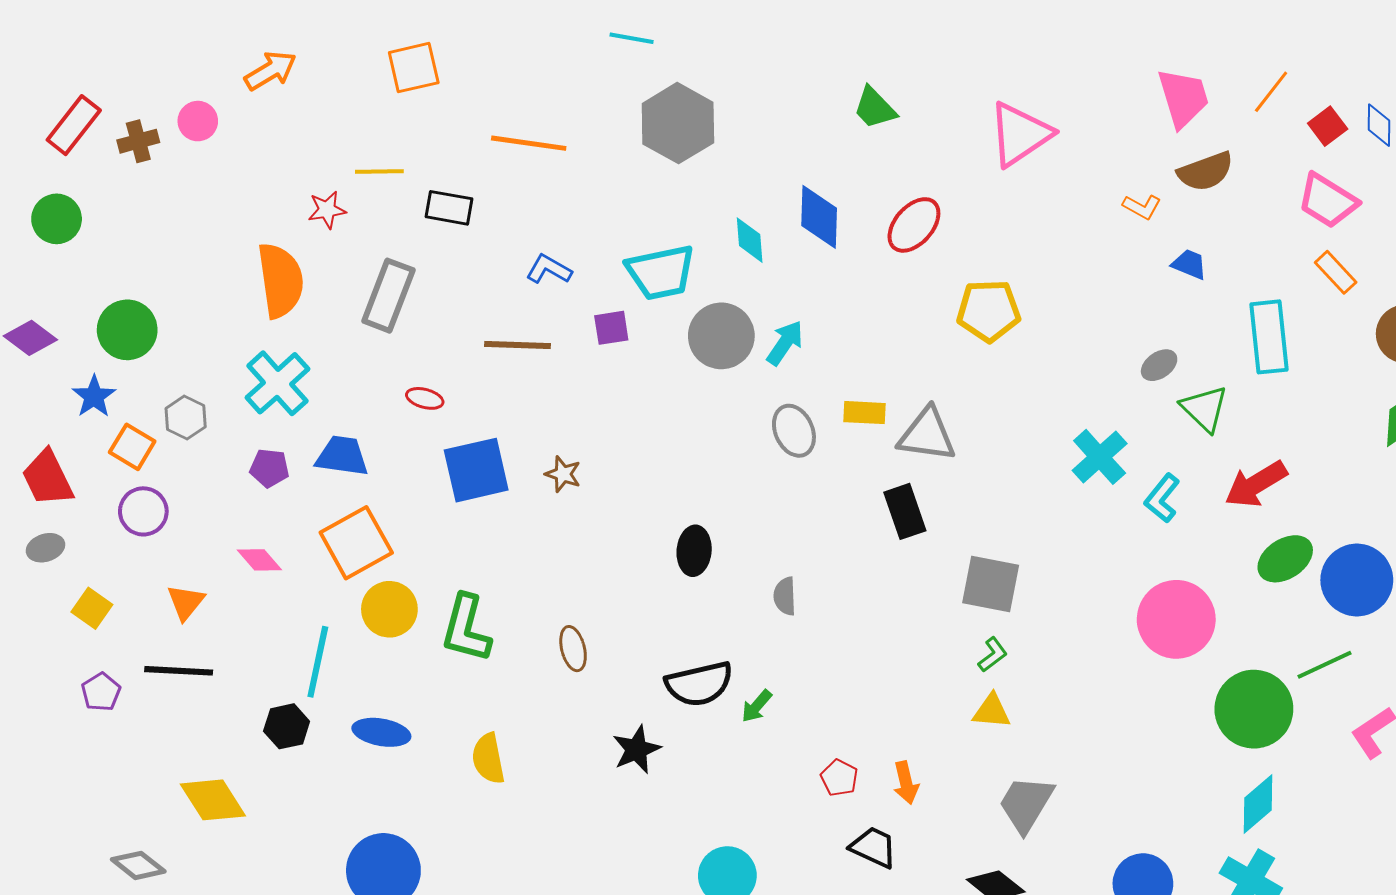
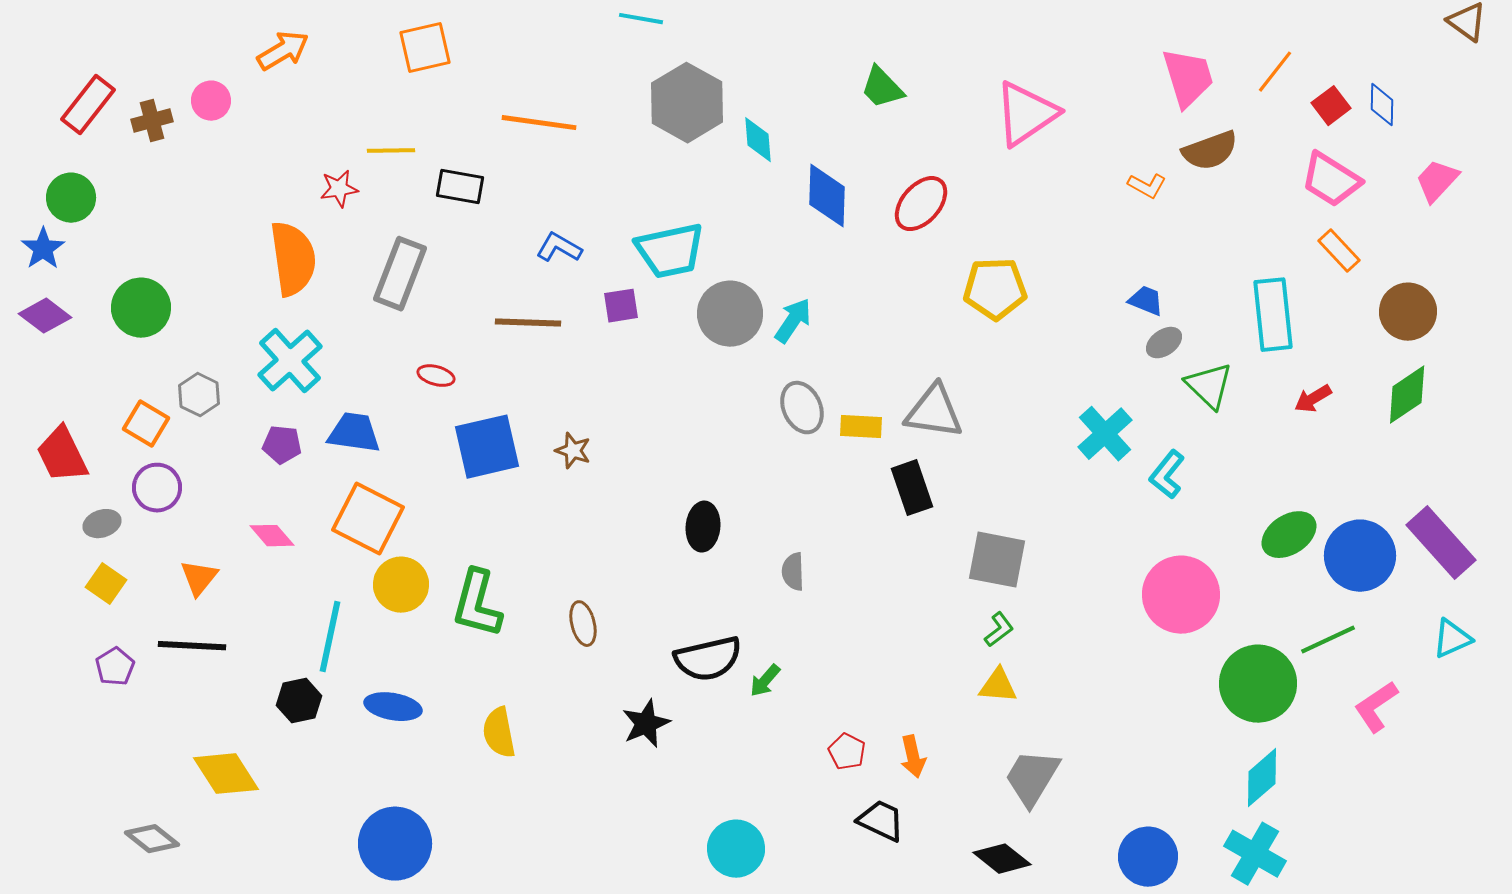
cyan diamond: (750, 240) -> (758, 140), moved
blue trapezoid: (1189, 264) -> (1146, 301), moved
blue star: (94, 396) -> (43, 249), moved
yellow rectangle: (865, 413) -> (861, 427), moved
red arrow: (1256, 484) -> (1313, 399), moved, size x0.6
orange square: (356, 543) -> (368, 519), turned -34
gray ellipse: (45, 548) -> (102, 524), moved

